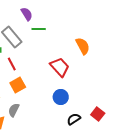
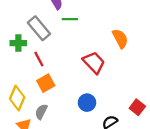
blue circle: (61, 97) -> (87, 103), moved
red square: (98, 114) -> (137, 107), moved

